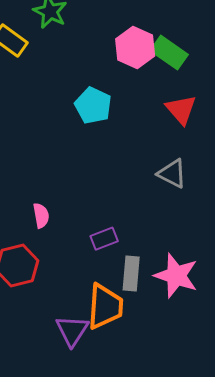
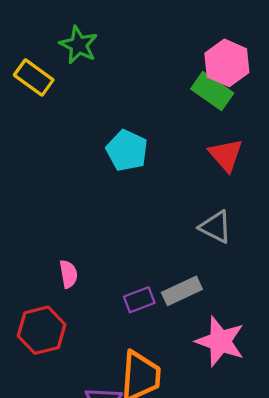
pink hexagon: (135, 48) -> (227, 63), moved
gray rectangle: (131, 274) -> (182, 291), moved, turned 60

